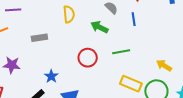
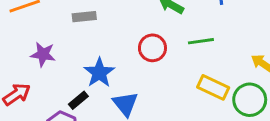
blue star: (51, 76) -> (99, 73), size x1.5

